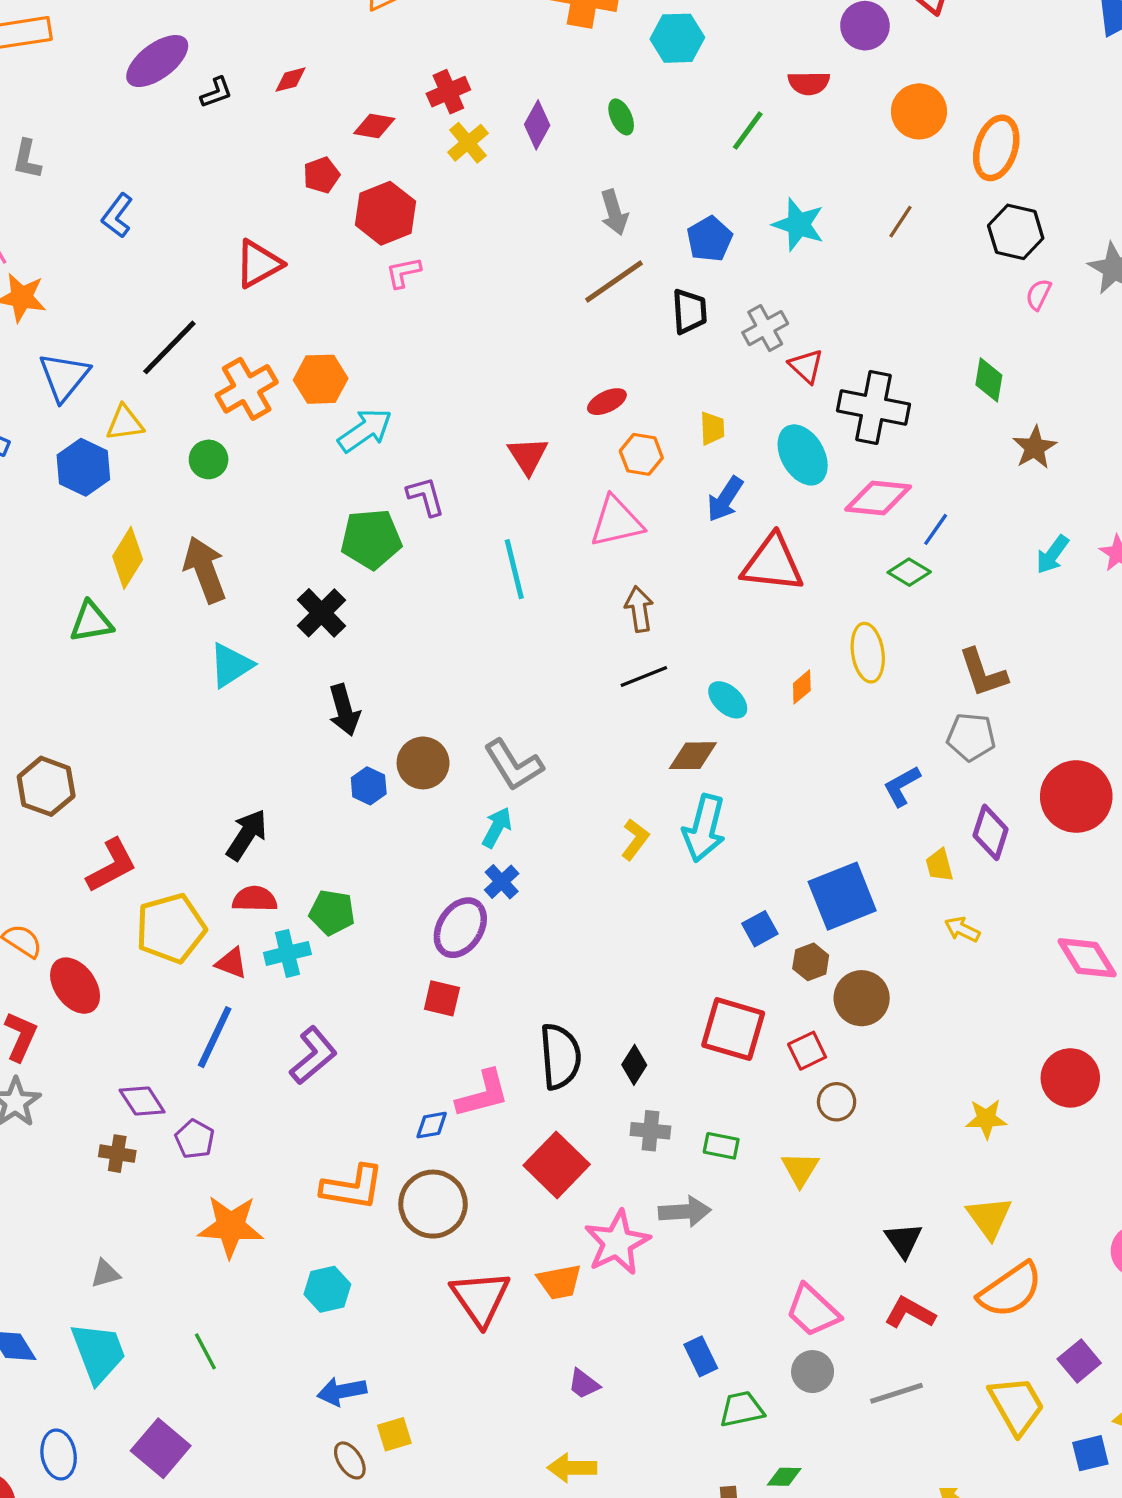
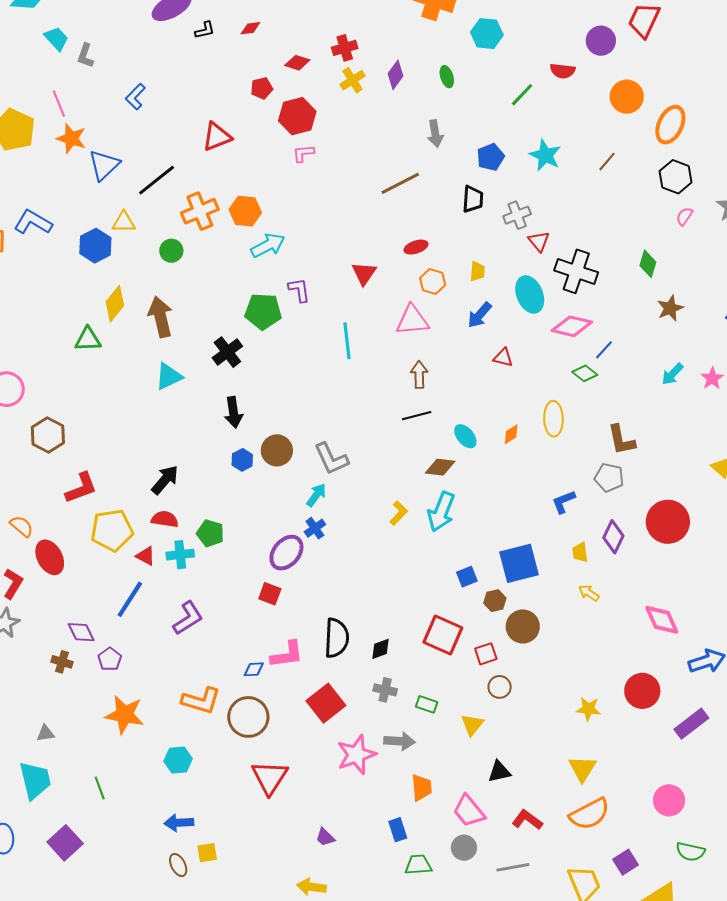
brown line: (614, 281) -> (400, 183), moved
blue triangle: (64, 377) -> (104, 165), moved
red triangle: (773, 563) -> (503, 358), size x0.5
black diamond: (634, 1065) -> (381, 649), turned 30
black triangle: (904, 1240) -> (499, 772), moved, turned 45
orange trapezoid: (559, 1282) -> (422, 788), moved, turned -92

